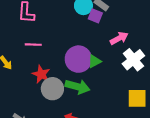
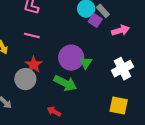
pink arrow: (119, 38) -> (120, 30), moved
green triangle: (95, 61) -> (86, 63), turned -40
gray circle: (52, 89) -> (25, 79), moved

